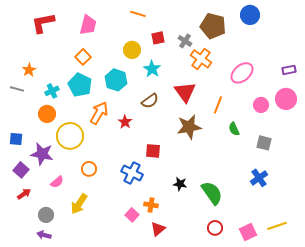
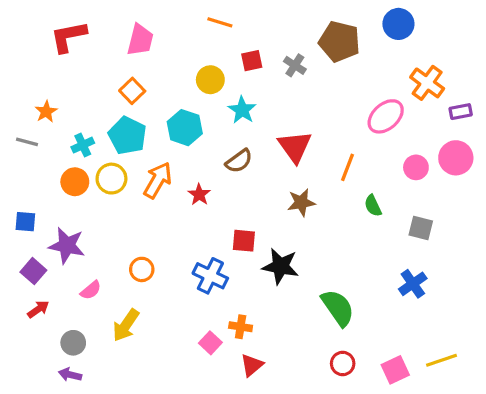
orange cross: (201, 59) -> (427, 83), moved
brown star: (189, 127) -> (301, 202), size x0.7
yellow circle: (70, 136) -> (111, 179), moved, size x0.7
black star: (180, 184) -> (280, 266), moved, size x1.6

